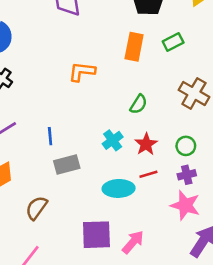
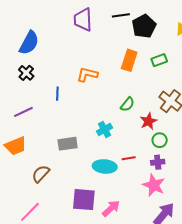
blue line: (50, 136) -> (57, 94), moved
red star: (146, 144) -> (148, 121), moved

